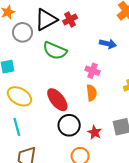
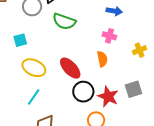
pink cross: (93, 71) -> (109, 36), moved
cyan line: (17, 127) -> (34, 97), turned 54
red star: (95, 132) -> (108, 96), size x1.5

